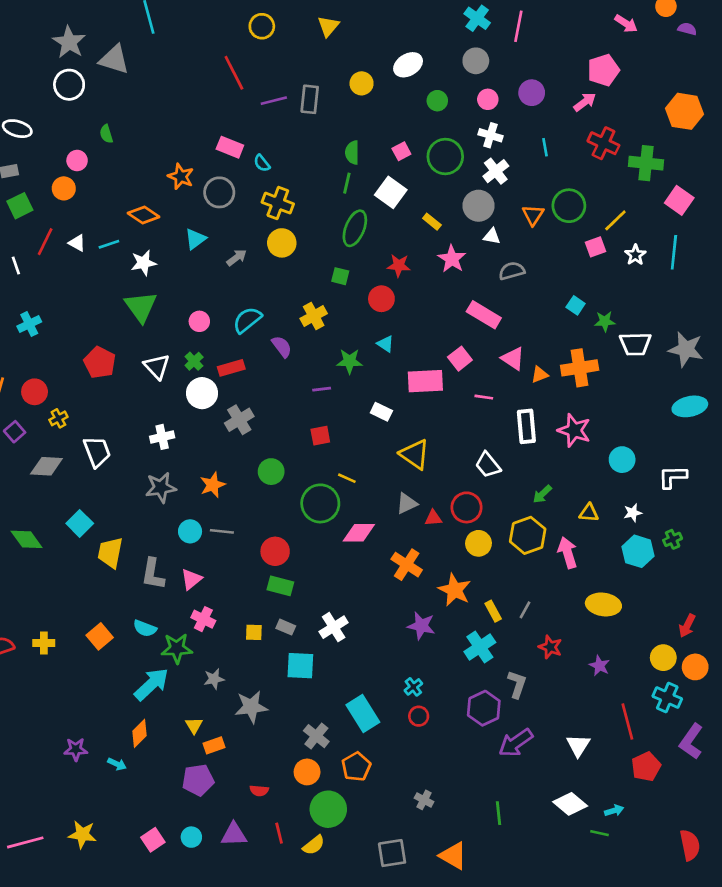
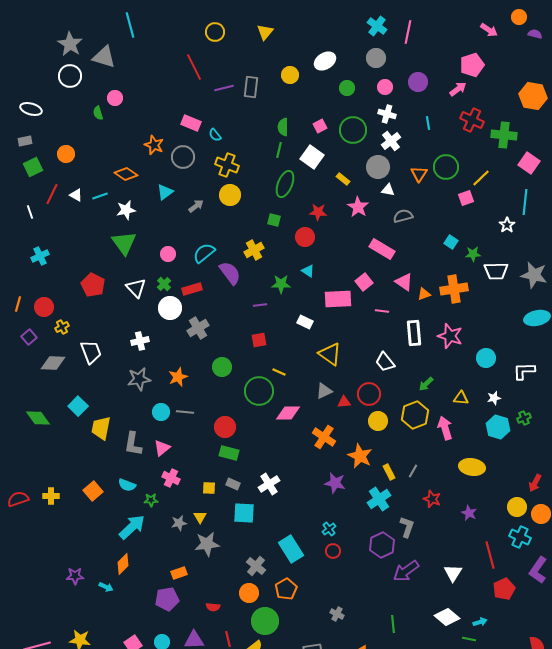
pink circle: (77, 160) -> (115, 98), moved
white star: (635, 255) -> (507, 225), moved
purple semicircle: (282, 347) -> (230, 273), size x1.4
green star: (177, 648) -> (151, 500), size x0.6
yellow triangle: (194, 725) -> (200, 517), moved

